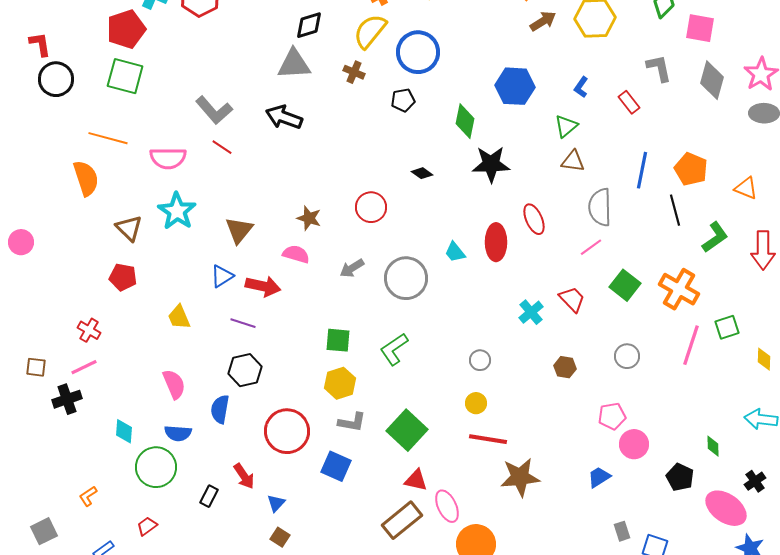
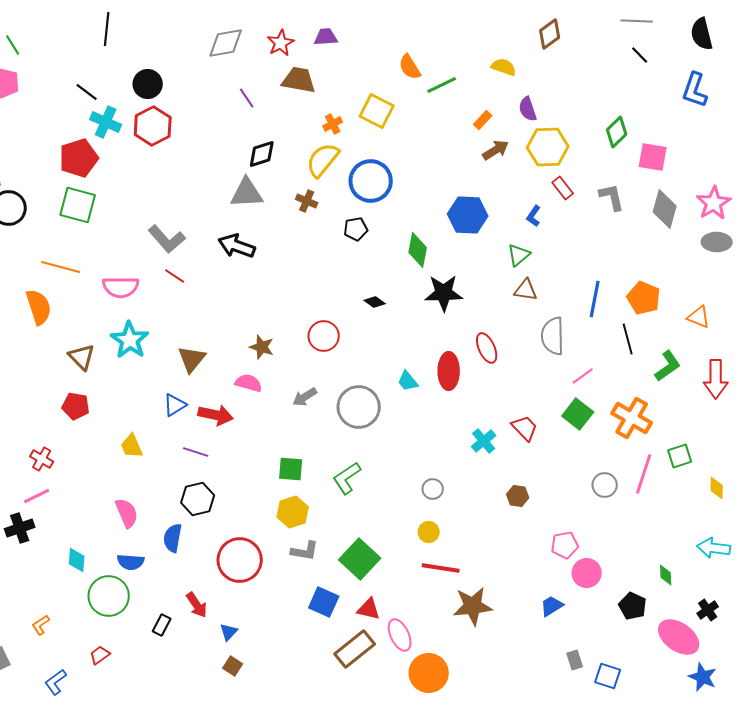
red rectangle: (629, 102) -> (563, 188), moved
pink line: (591, 247) -> (583, 376), moved
gray circle: (627, 356) -> (605, 485), moved
blue square: (336, 466) -> (324, 602), moved

